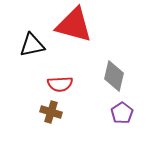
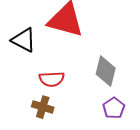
black triangle: (32, 45) -> (24, 40), turned 40

